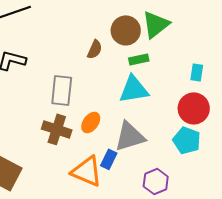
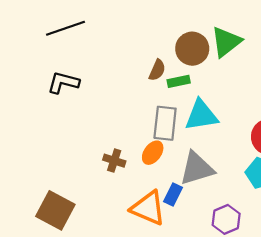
green rectangle: (139, 59) -> (179, 81), moved
gray rectangle: (62, 90) -> (165, 123), moved
brown cross: (57, 129) -> (114, 161), size x0.7

